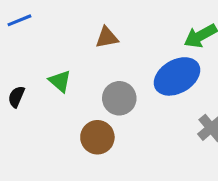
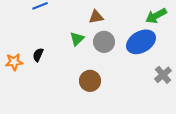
green triangle: (60, 81) -> (77, 39), moved, turned 35
gray circle: (119, 98) -> (104, 42), moved

